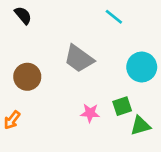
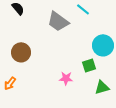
gray trapezoid: (79, 59) -> (58, 21), moved
green square: (122, 106) -> (89, 65), moved

